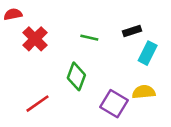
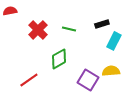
red cross: (35, 39) -> (38, 30), moved
green diamond: (76, 76) -> (59, 59), turned 40

